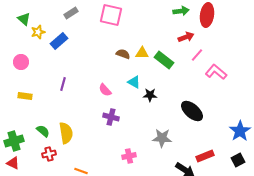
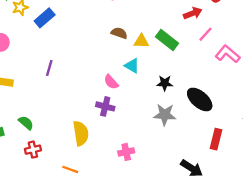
yellow triangle: (142, 53) -> (141, 41), moved
pink semicircle: (105, 90) -> (111, 82), moved
black star: (150, 95) -> (165, 83), moved
yellow semicircle: (66, 133) -> (81, 133), moved
gray star: (162, 138) -> (165, 115), moved
red rectangle: (205, 156) -> (216, 139), moved, turned -54

